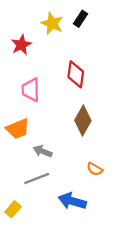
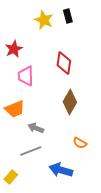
black rectangle: (80, 19) -> (68, 16), turned -48
red star: (21, 45) -> (14, 49), moved

